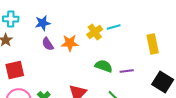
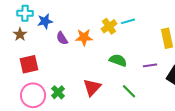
blue star: (43, 23) -> (45, 21), moved
purple line: (127, 71) -> (150, 65), moved

